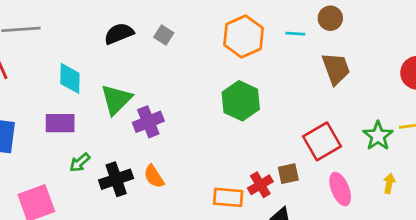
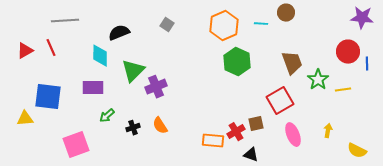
black semicircle: (119, 34) -> (119, 33), moved
brown trapezoid: (336, 69) -> (292, 63), moved
green hexagon: (241, 101) -> (237, 62), moved
green star: (378, 136) -> (318, 80), moved
black cross: (116, 179) -> (133, 128), size x0.6

